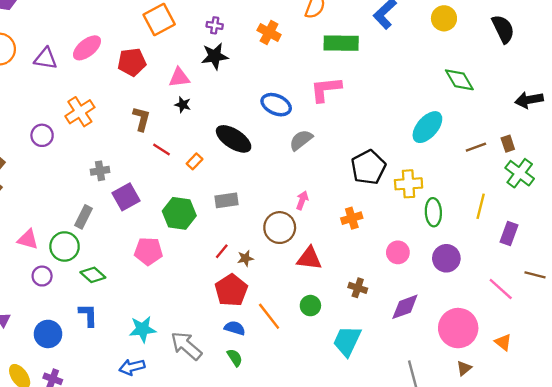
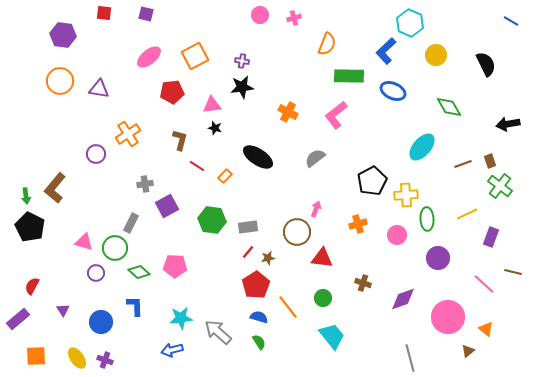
orange cross: (269, 33) -> (288, 112), moved
pink ellipse: (87, 48) -> (149, 57), moved
pink L-shape: (326, 89) -> (336, 115), turned -32
blue ellipse: (276, 105) -> (393, 91), moved
gray rectangle: (226, 200) -> (248, 227), moved
yellow line: (481, 206) -> (467, 214), turned 50
pink pentagon: (148, 251) -> (175, 266), moved
pink circle: (398, 252) -> (397, 235), moved
cyan trapezoid: (347, 341) -> (332, 336), moved, turned 116
brown triangle: (464, 368) -> (468, 351), moved

